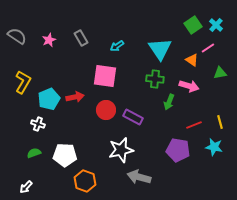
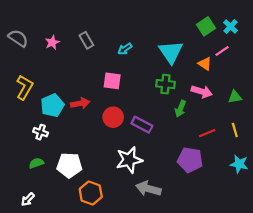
green triangle: (220, 73) -> (235, 97), moved
pink square: (105, 76) -> (112, 81), size x0.7
cyan star: (214, 147) -> (239, 164), moved

